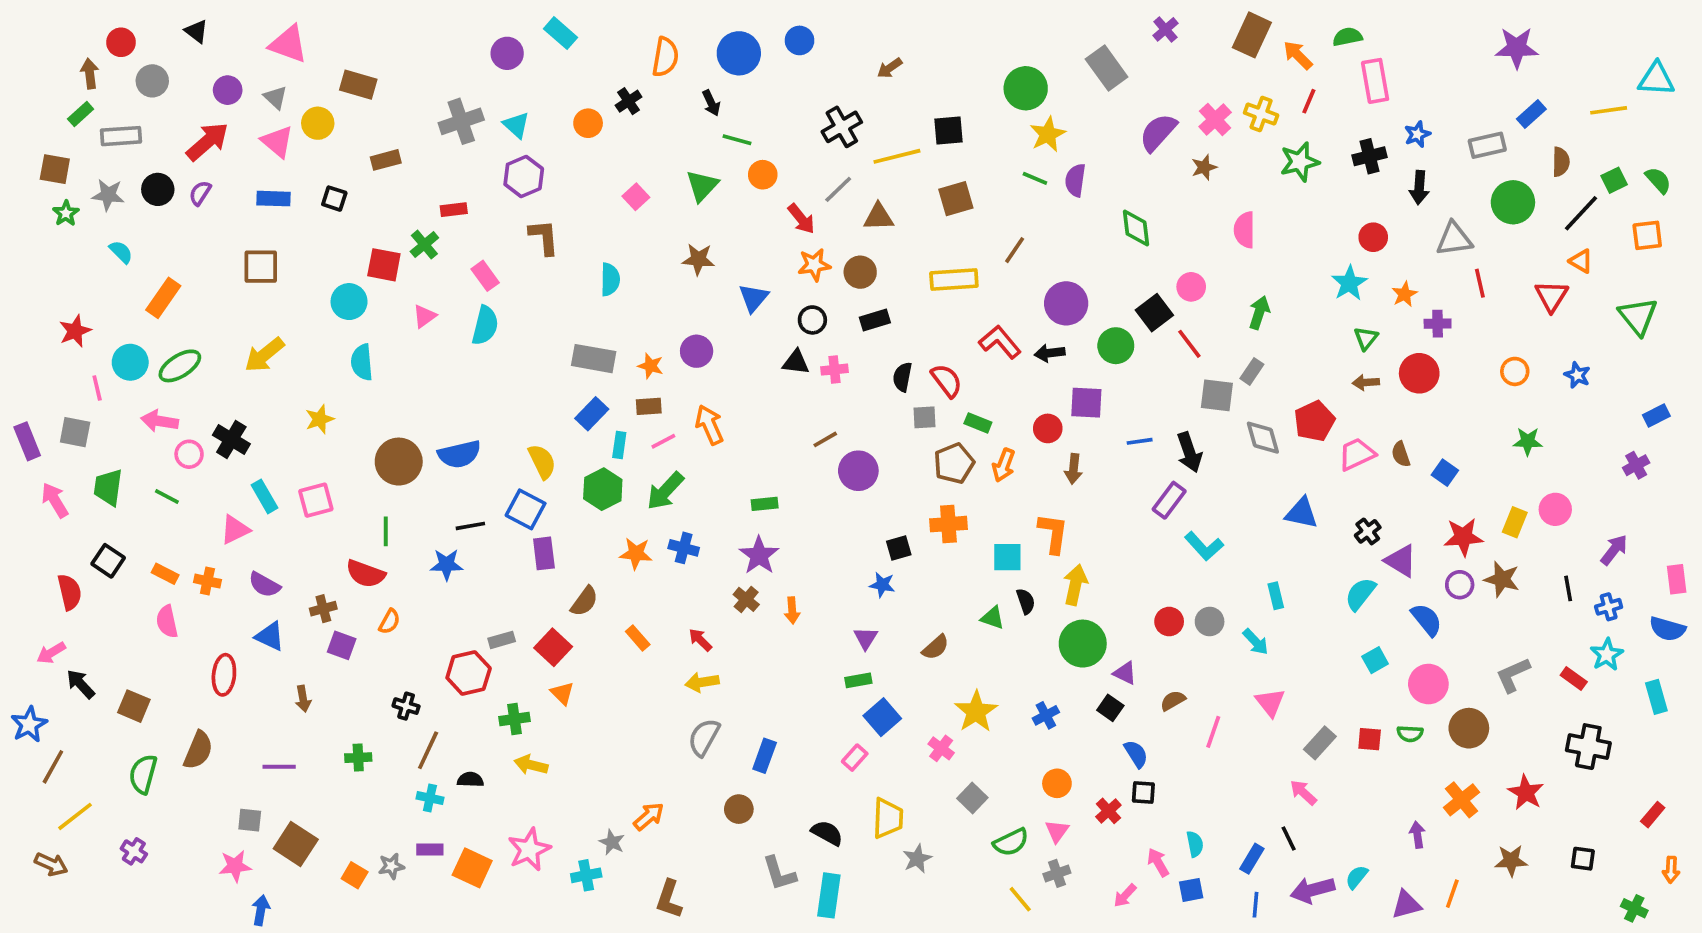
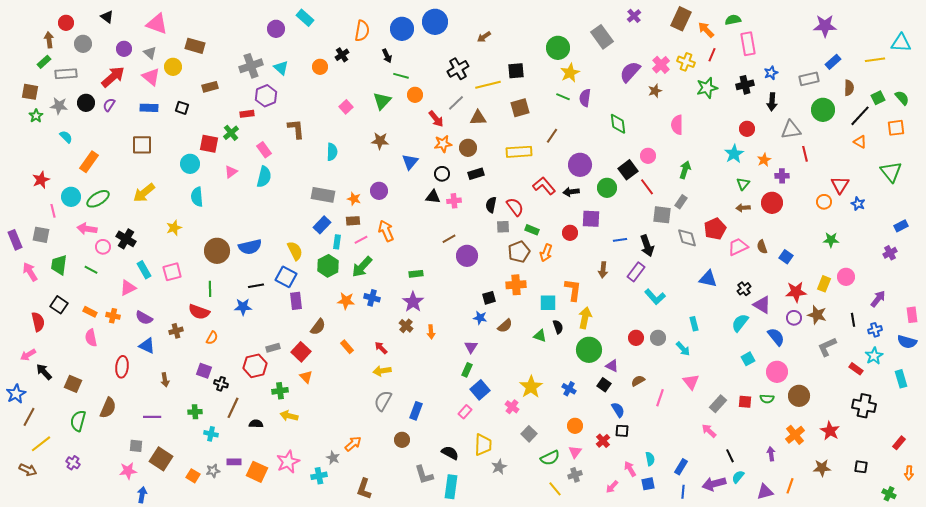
blue circle: (800, 40) -> (435, 22), size x1.6
purple hexagon: (524, 177) -> (266, 96), moved
red triangle: (1552, 296) -> (840, 185), moved
brown arrow: (1073, 469) -> (603, 270), moved
purple square: (342, 645) -> (204, 371), moved
brown semicircle: (936, 647) -> (505, 326), moved
gray L-shape: (1513, 675) -> (827, 347), moved
green rectangle: (858, 680) -> (467, 370), turned -56
blue cross: (1046, 715) -> (569, 389), turned -32
cyan cross: (430, 798) -> (211, 434), moved
black line: (1289, 838) -> (730, 456), moved

